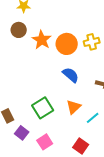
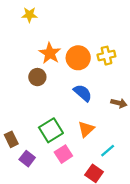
brown circle: (19, 30) -> (37, 77), moved
cyan line: (93, 118) -> (108, 151), moved
pink square: (45, 142) -> (63, 154), moved

